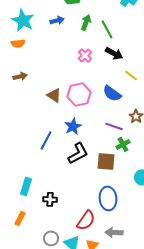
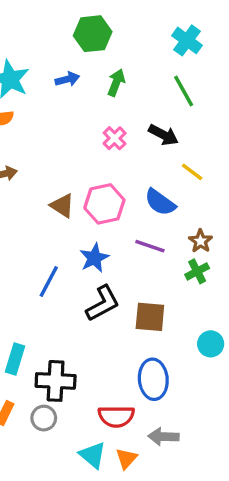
green line: (107, 29) -> (184, 91), moved
purple line: (114, 126) -> (150, 246), moved
green cross: (123, 144) -> (197, 271), moved
black cross: (50, 199) -> (56, 381), size x1.6
red semicircle: (86, 220) -> (116, 416), turned 55
gray circle: (51, 238) -> (44, 418), moved

